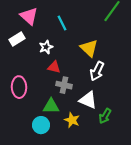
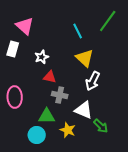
cyan line: (62, 23) -> (78, 31), moved
white rectangle: (17, 39) -> (13, 49), turned -42
green arrow: (105, 116) -> (101, 126), turned -77

